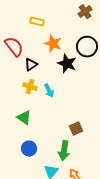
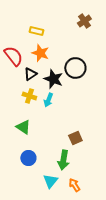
orange star: (53, 44) -> (40, 53), moved
black circle: (87, 47) -> (75, 68), moved
black star: (67, 64) -> (53, 79), moved
cyan arrow: (49, 91) -> (48, 100), turned 48

